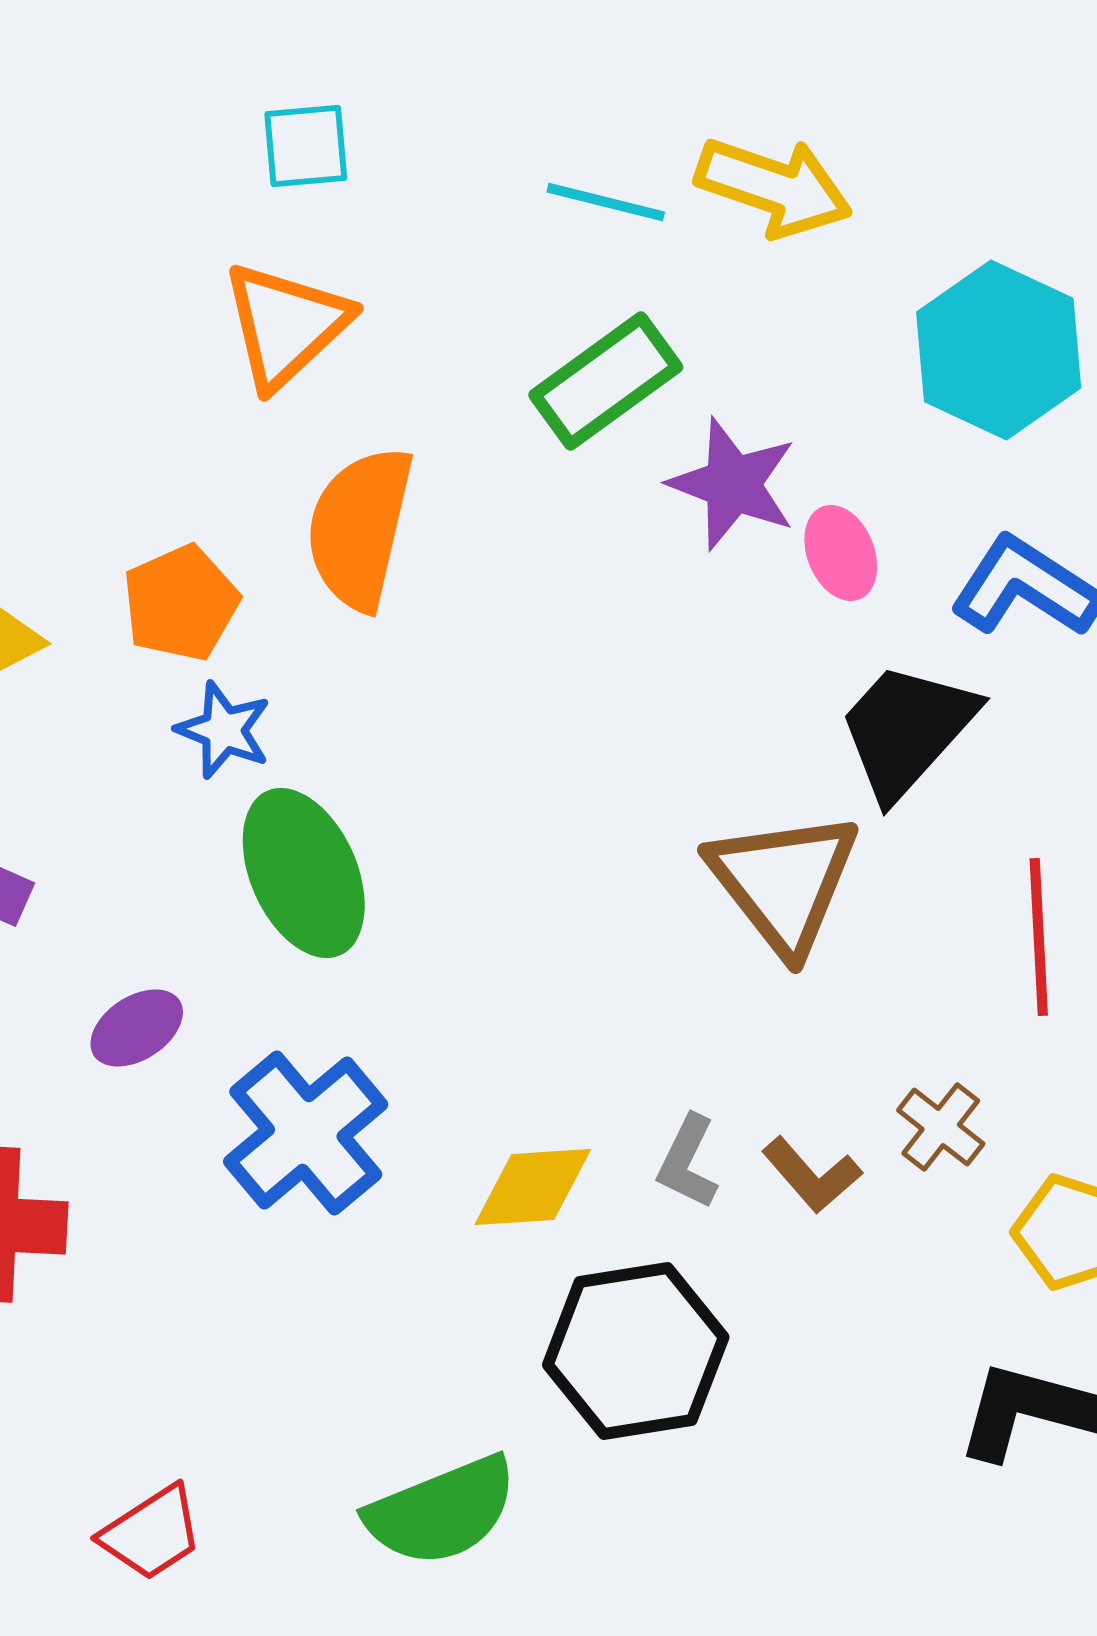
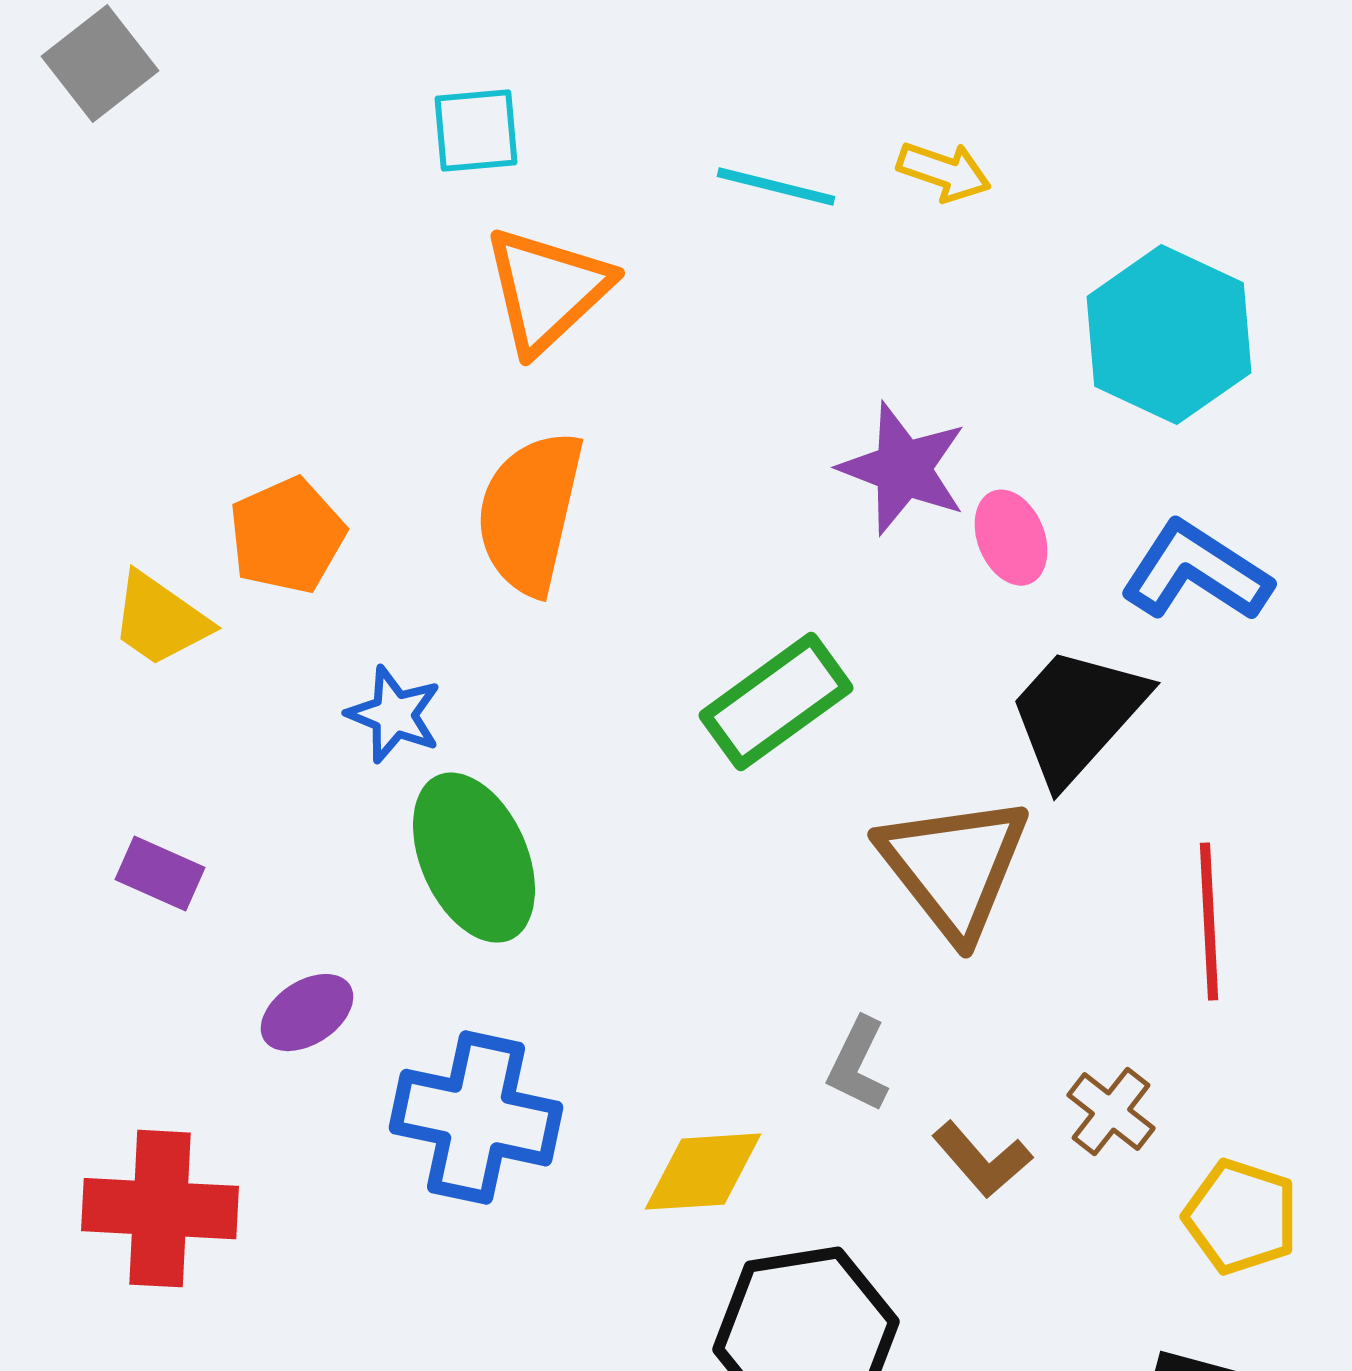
yellow arrow: (774, 187) -> (944, 172), size x0.6
orange triangle: (286, 325) -> (547, 290), moved
green rectangle: (606, 381) -> (776, 702), moved
orange pentagon: (181, 603) -> (287, 536), moved
blue cross: (306, 1133) -> (476, 1118), turned -38
gray L-shape: (688, 1162) -> (858, 1065), moved

